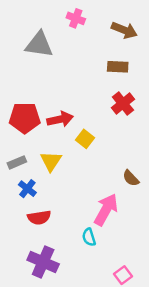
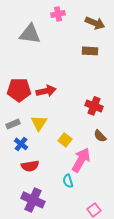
pink cross: (76, 18) -> (58, 14), turned -32
red cross: (123, 104) -> (94, 106), moved, turned -30
yellow square: (85, 139) -> (65, 140), moved

